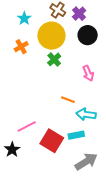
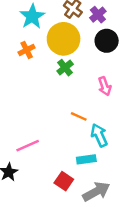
cyan star: (24, 18) -> (32, 16), size x1.5
cyan arrow: (86, 114) -> (99, 135), turned 54
red square: (52, 141) -> (64, 181), moved, size x0.7

